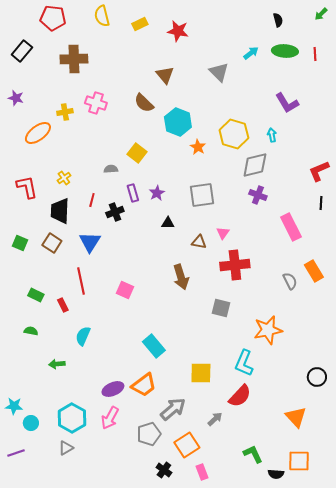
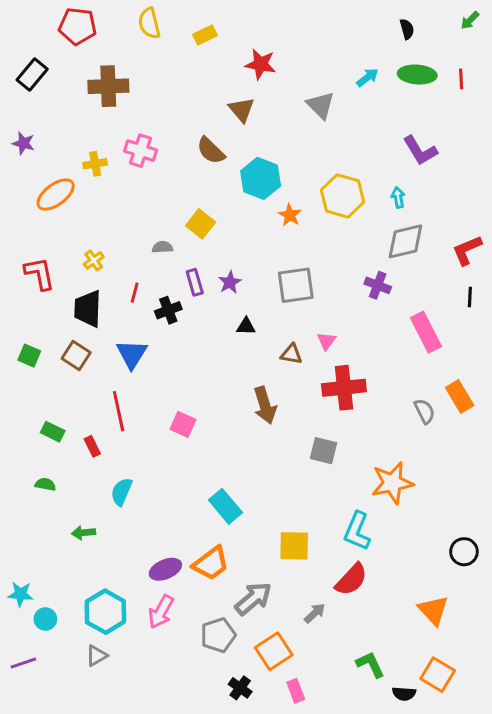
red star: (178, 31) -> (261, 64), moved
gray diamond: (255, 165) -> (405, 241), moved
orange square: (299, 461) -> (438, 675), turned 30

